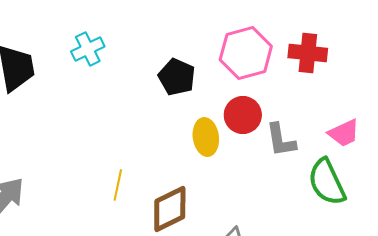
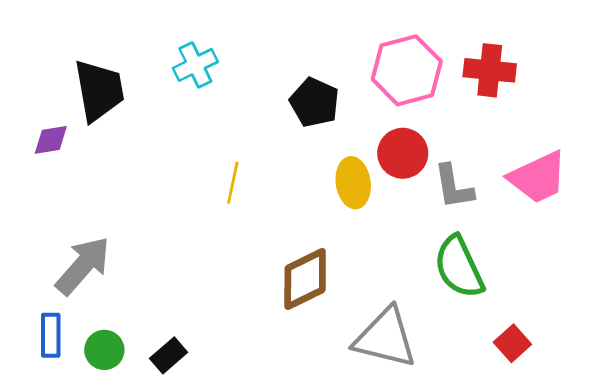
pink trapezoid: (344, 133) -> (538, 177), size x1.4
green semicircle: (327, 182) -> (459, 267), moved
yellow line: (118, 185) -> (233, 183), moved

